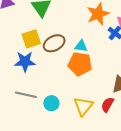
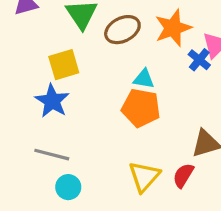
brown ellipse: (54, 43) -> (122, 30), moved
blue star: (25, 62) -> (52, 101), turned 30
cyan circle: (51, 103) -> (68, 187), moved

